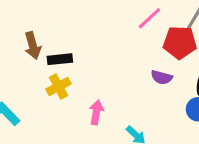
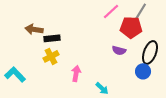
brown arrow: (33, 46) -> (34, 29), turned 114

